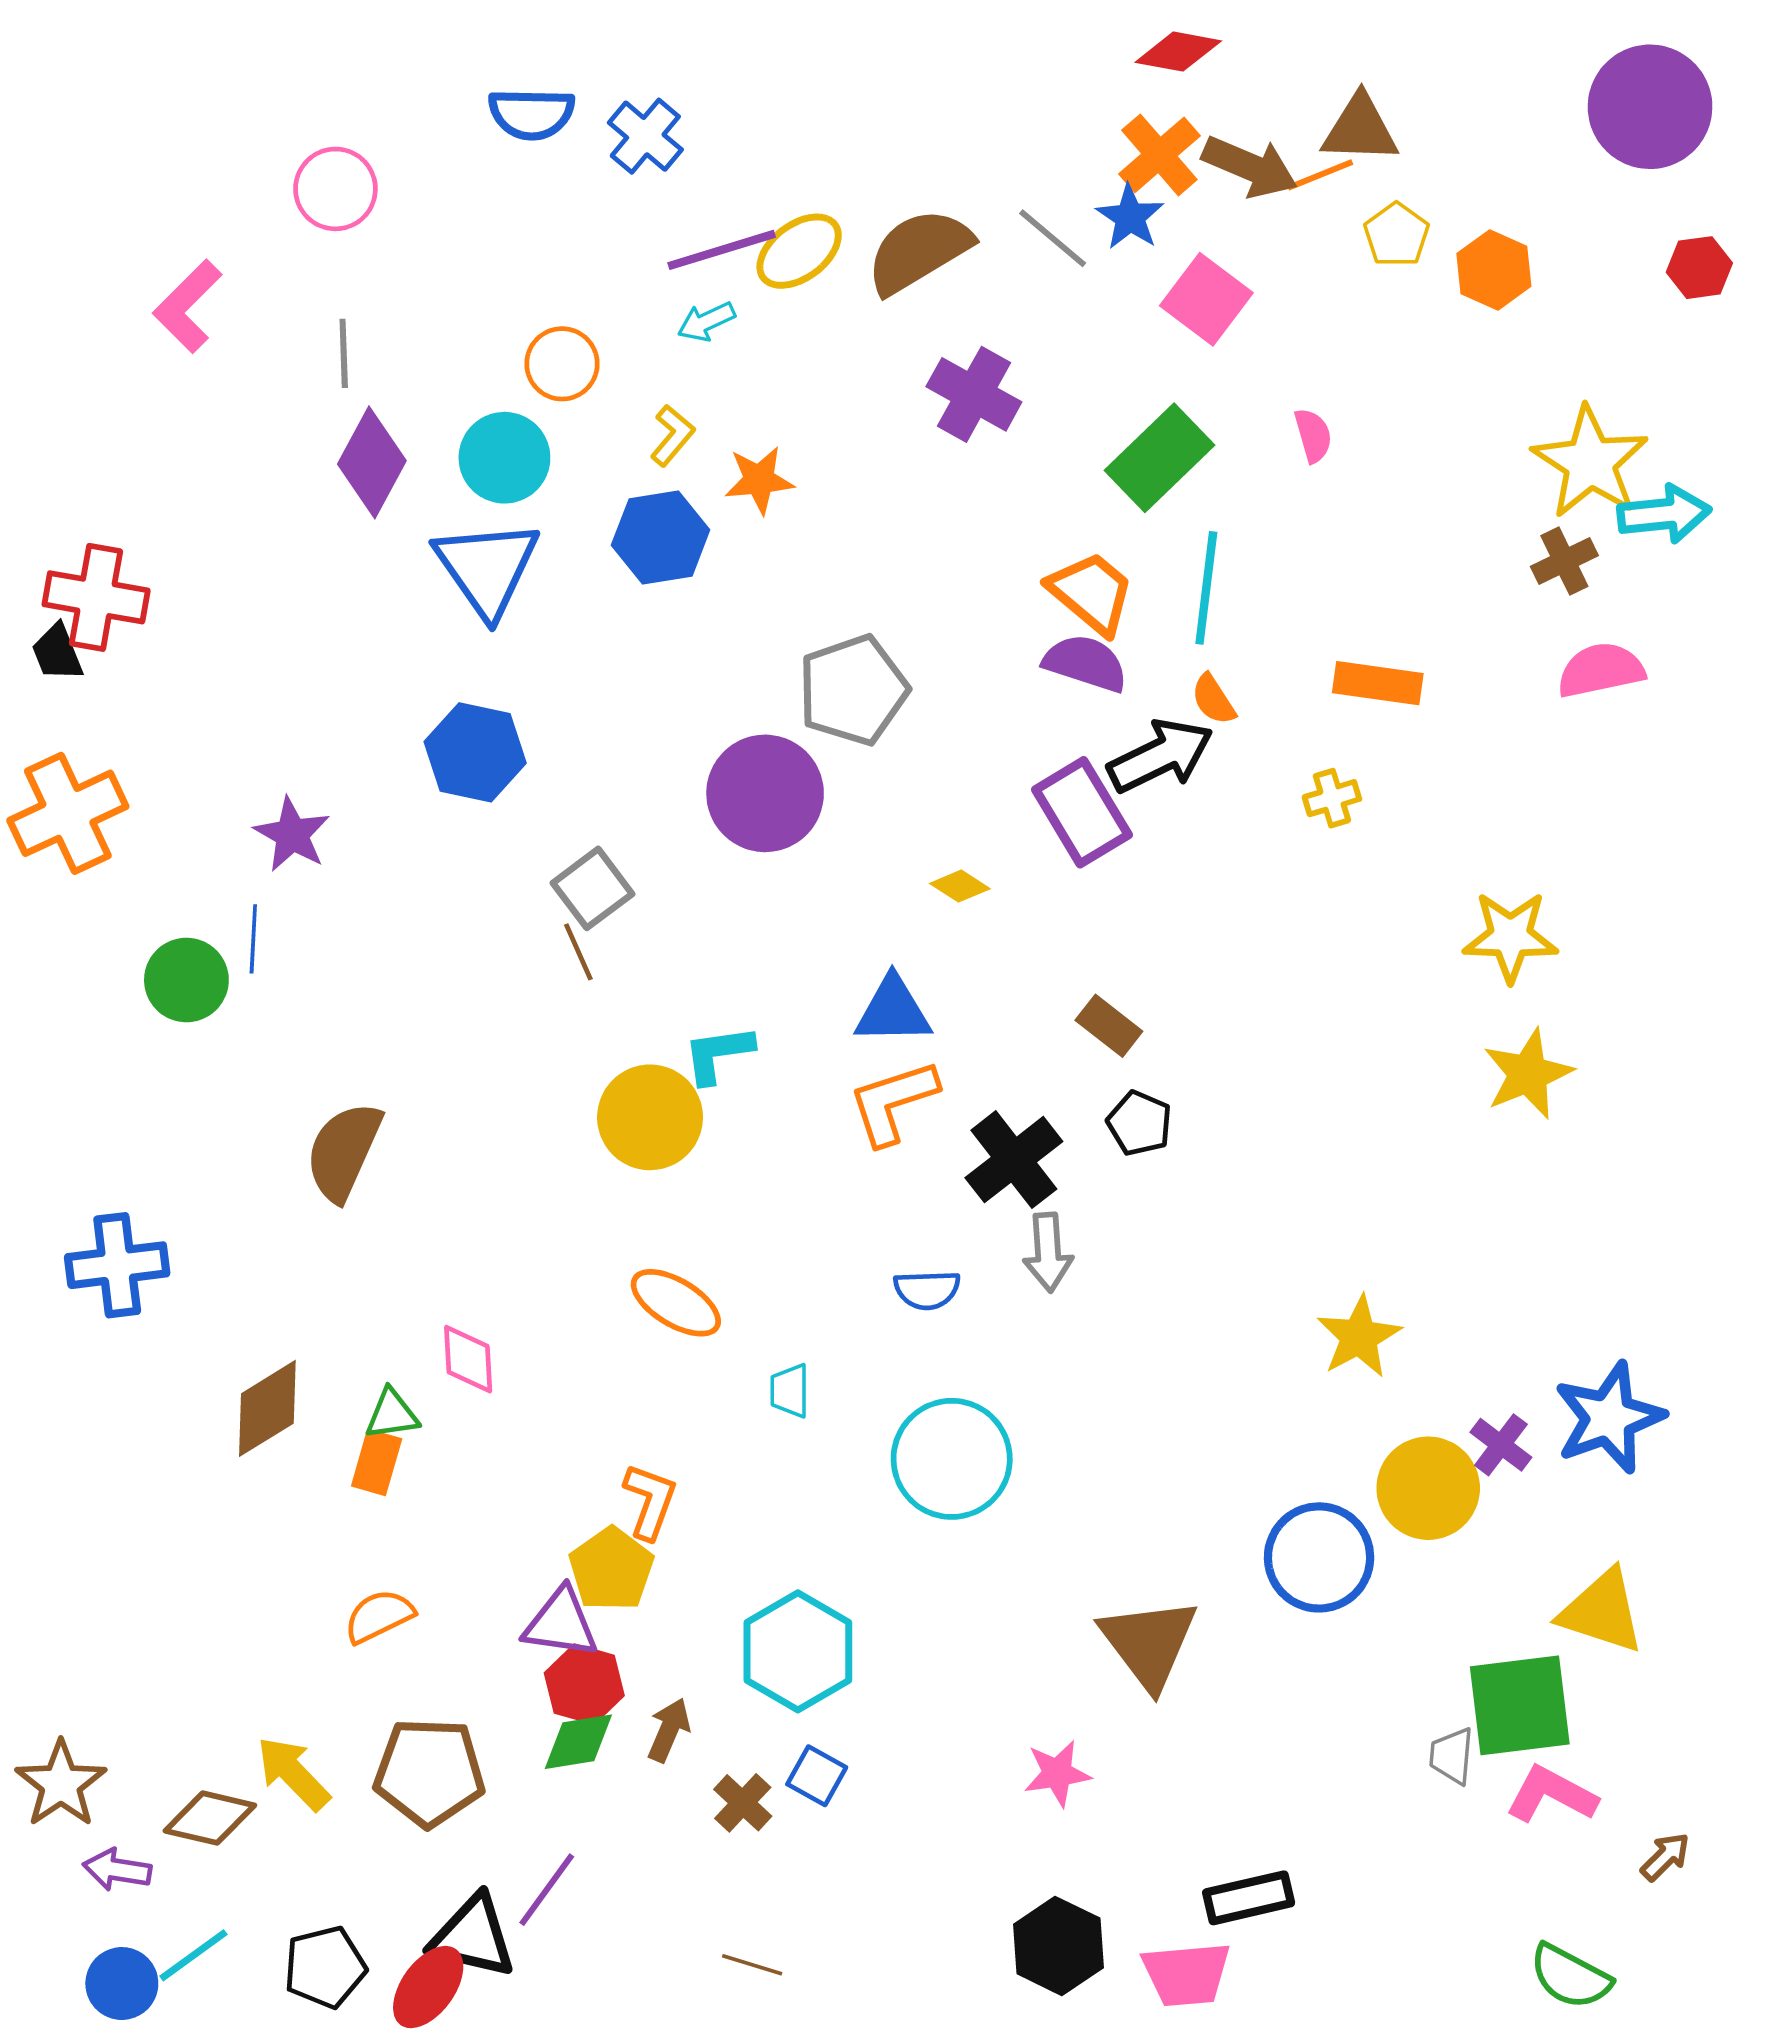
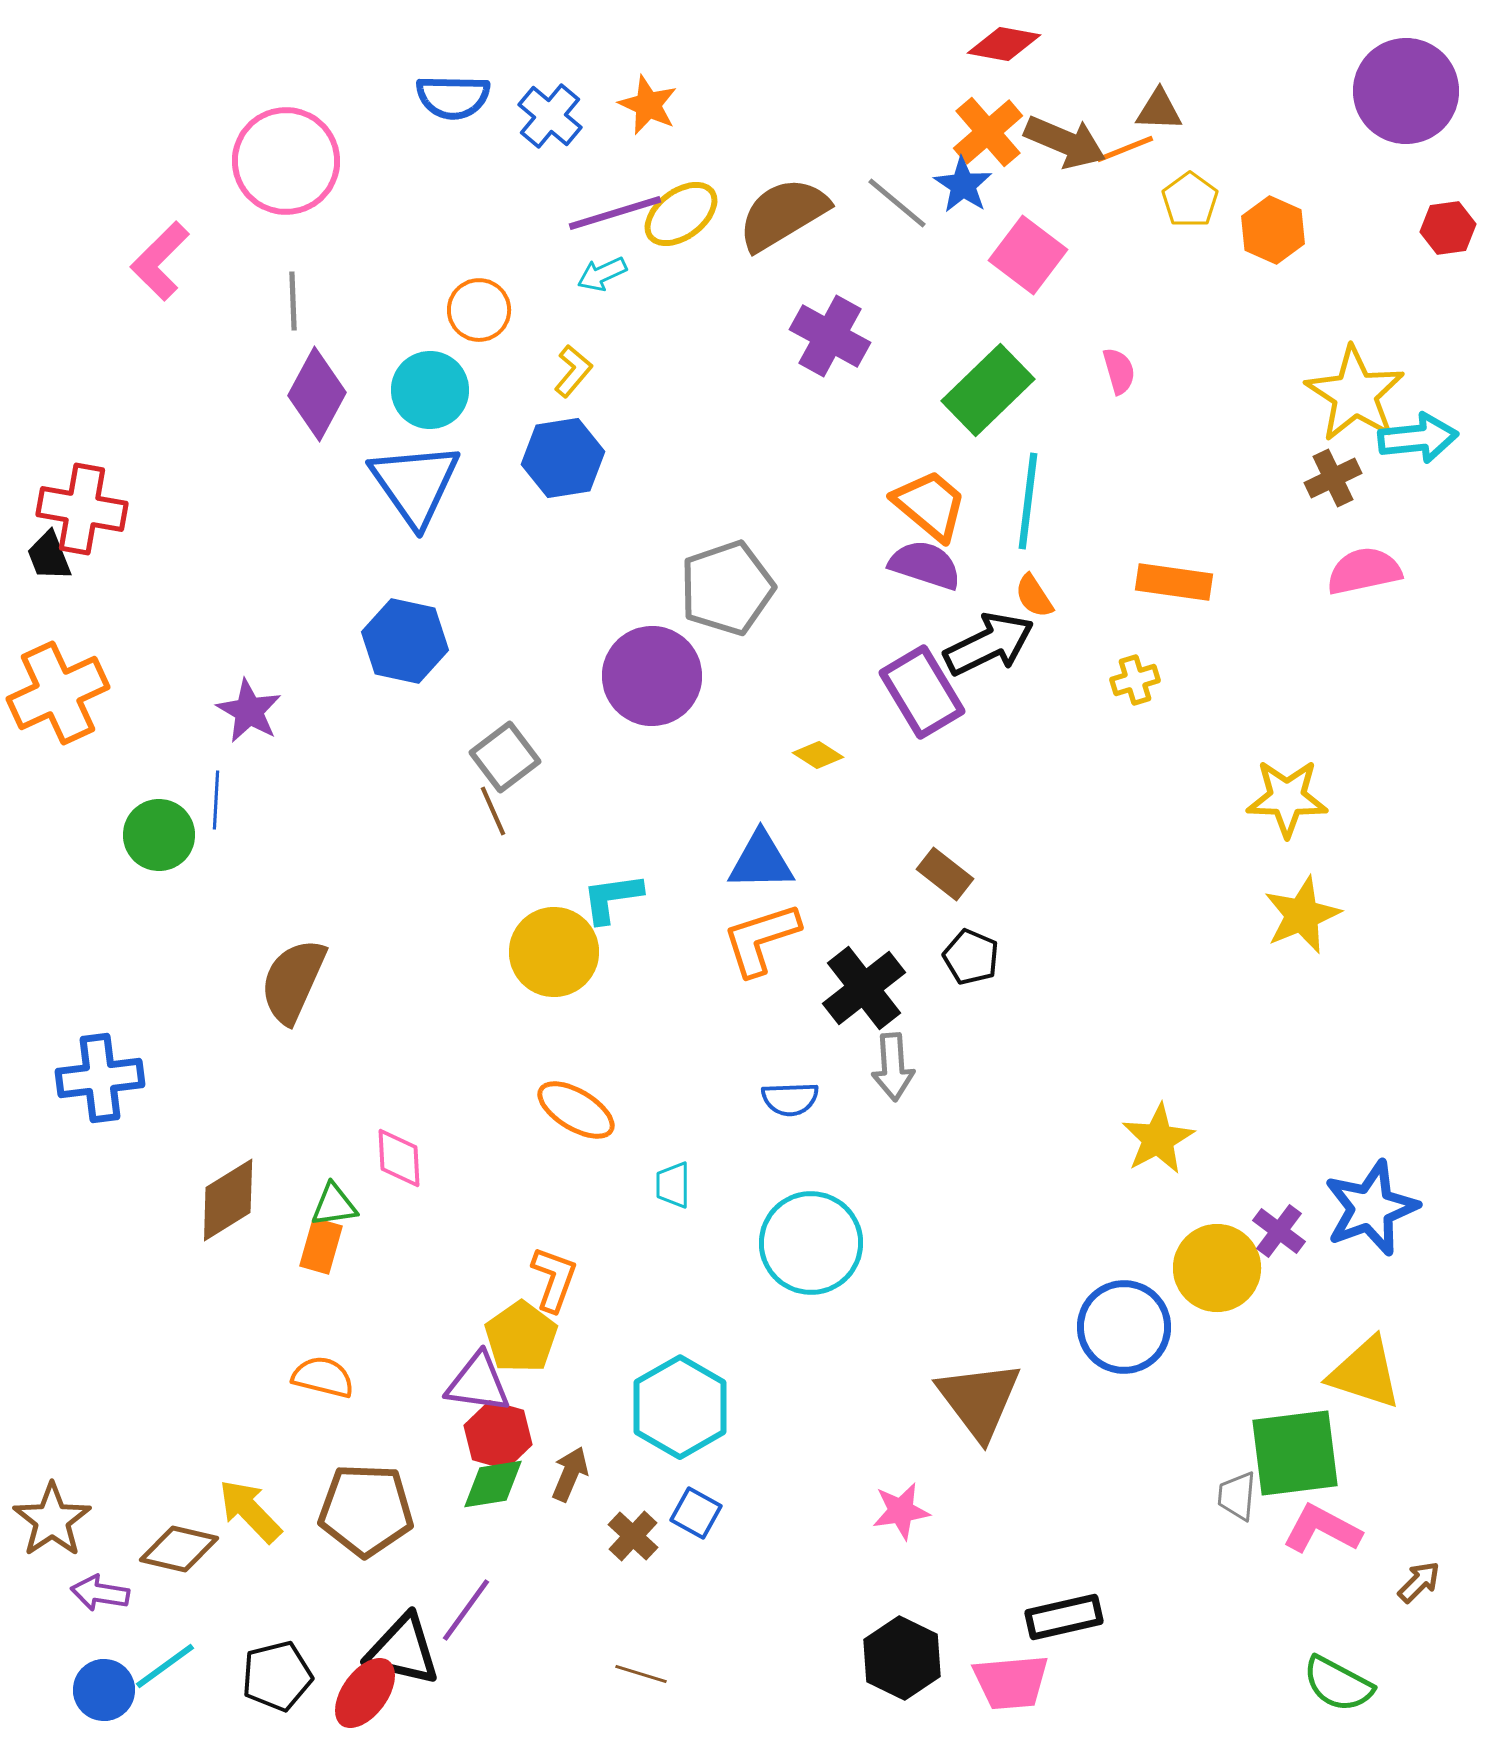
brown triangle: (1360, 129) -> (1159, 110), size x0.7
pink circle: (335, 189) -> (286, 161), size x1.5
orange star: (759, 480) -> (648, 105), moved, turned 30
orange semicircle: (379, 1616) -> (323, 1377), turned 40

